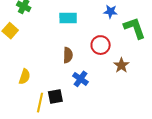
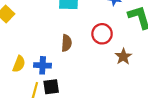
blue cross: (80, 79) -> (43, 65), moved, turned -35

